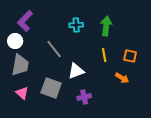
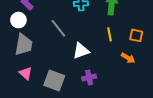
gray square: (51, 88) -> (54, 80), moved

